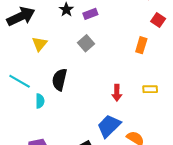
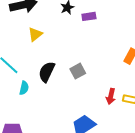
gray square: (86, 43) -> (78, 71), moved
red arrow: (117, 93) -> (111, 96), moved

